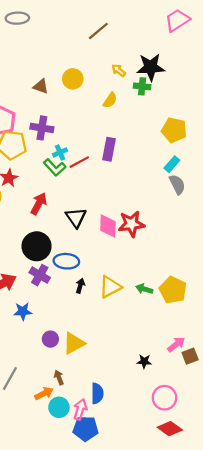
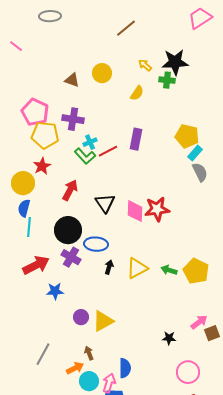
yellow pentagon: (174, 130) -> (187, 136), moved

